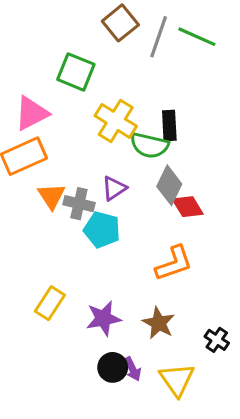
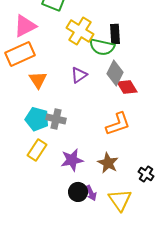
gray cross: (79, 204) -> (56, 119), moved
cyan pentagon: (102, 230) -> (37, 119), moved

